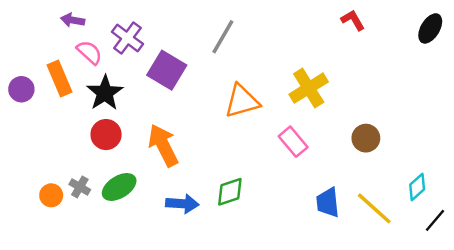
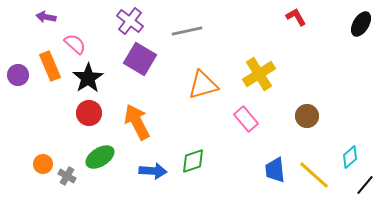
purple arrow: (73, 20) -> (46, 17), moved
gray line: (223, 37) -> (187, 31), turned 48
purple cross: (127, 38) -> (130, 21), moved
gray cross: (80, 187) -> (67, 176), moved

